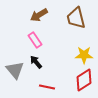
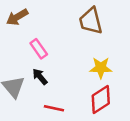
brown arrow: (39, 15) -> (17, 17), moved

